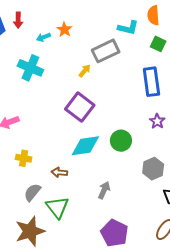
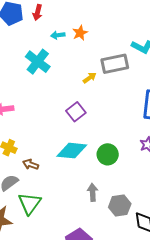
purple square: (80, 107) -> (76, 112), size x0.7
gray hexagon: (153, 169) -> (120, 205), moved
brown arrow: (59, 172) -> (31, 164), moved
gray arrow: (104, 190) -> (93, 192), moved, turned -42

